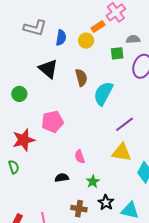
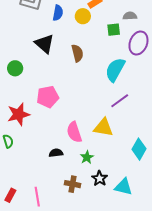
cyan semicircle: (103, 93) -> (115, 70), moved
yellow triangle: (122, 152) -> (103, 128), moved
pink semicircle: (80, 157) -> (74, 132), size x1.5

